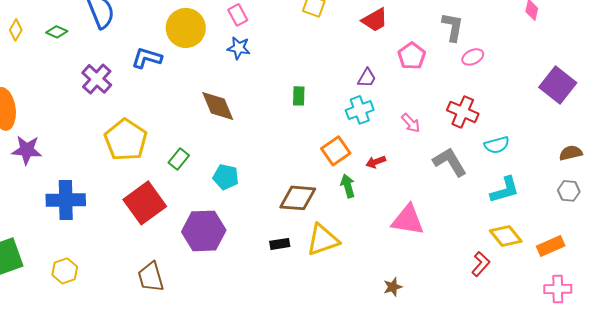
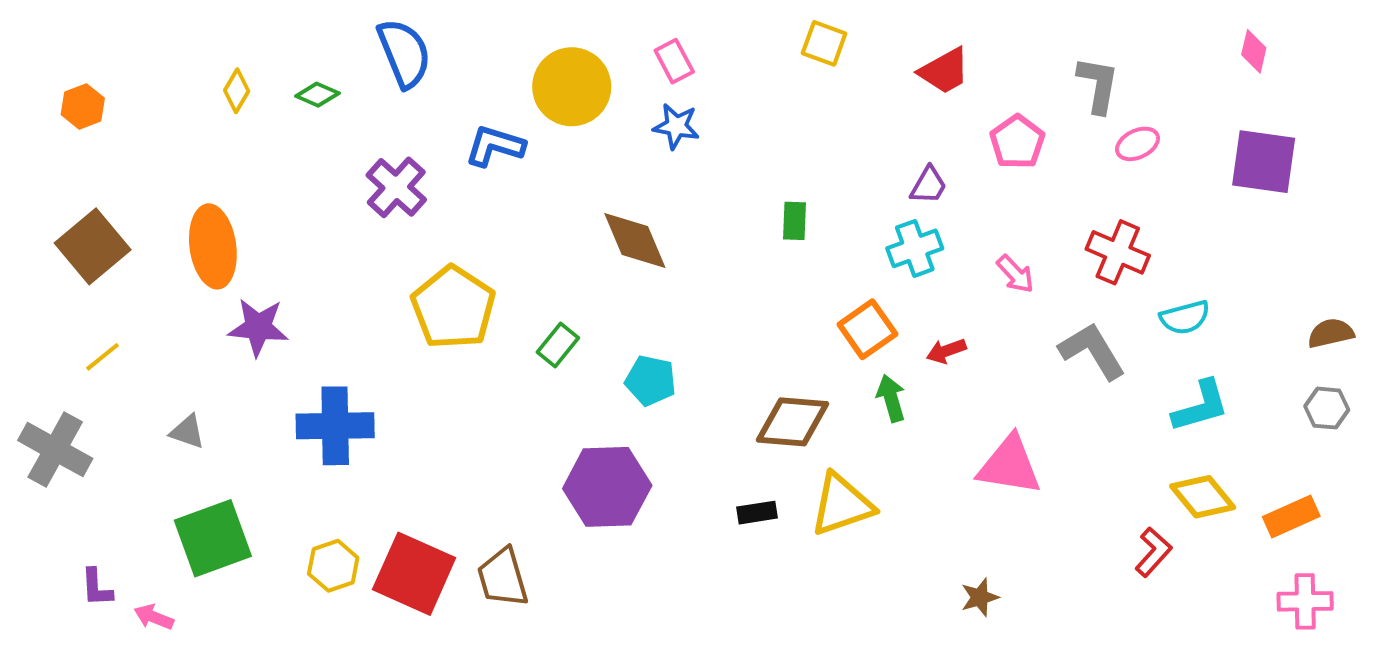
purple square: (558, 85) -> (1264, 162), moved, turned -30
red square: (145, 203) -> (414, 574), moved, turned -30

